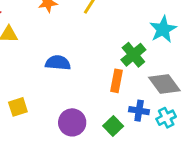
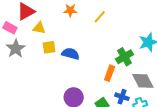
yellow square: (18, 107) -> (49, 47), moved

